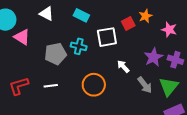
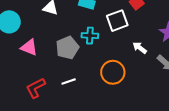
pink triangle: (22, 37) -> (29, 47), moved

